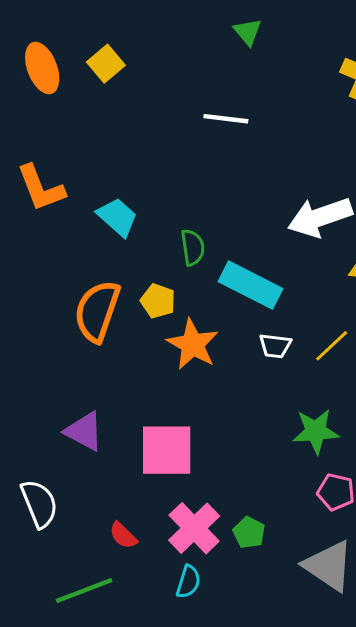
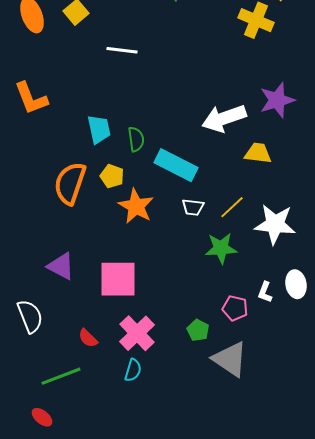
white line: (226, 119) -> (122, 50), moved
cyan trapezoid: (117, 217) -> (99, 129), moved, turned 36
green star: (316, 431) -> (221, 248), moved
green pentagon: (249, 533) -> (198, 330), moved

